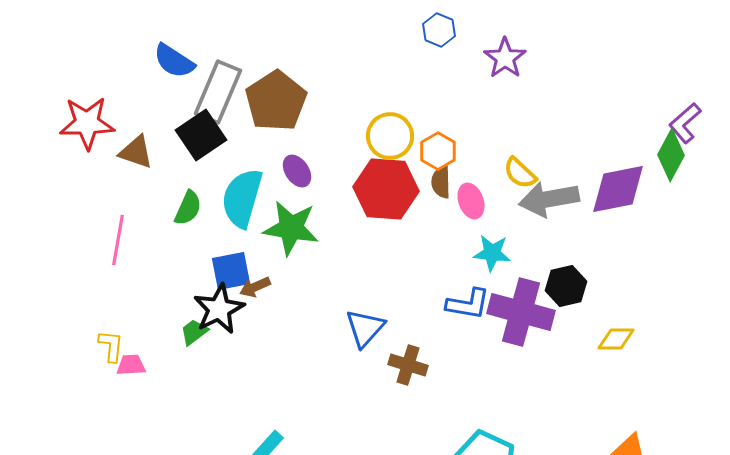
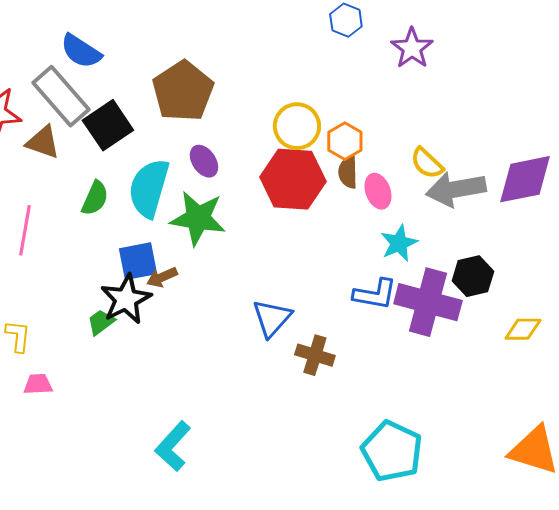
gray rectangle: (218, 92) -> (61, 96), moved, turned -64
cyan star: (492, 253) -> (399, 243), turned -30
pink trapezoid: (131, 365) -> (38, 384), moved

